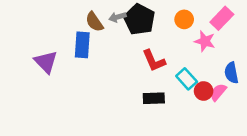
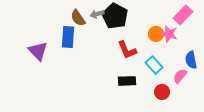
orange circle: (184, 19) -> (156, 34), moved
red circle: (204, 91) -> (162, 92), moved

